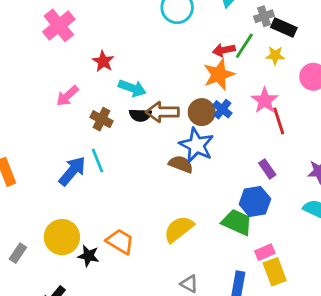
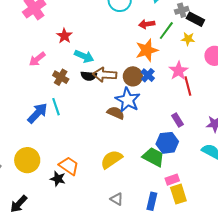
red arrow: (224, 50) -> (147, 24), moved
black star: (88, 256) -> (58, 179), moved

